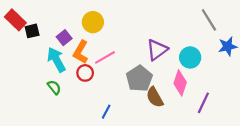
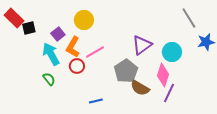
brown semicircle: (155, 97) -> (140, 88), turned -30
purple line: (203, 103) -> (169, 93), moved
blue line: (106, 112) -> (96, 101), turned 48

